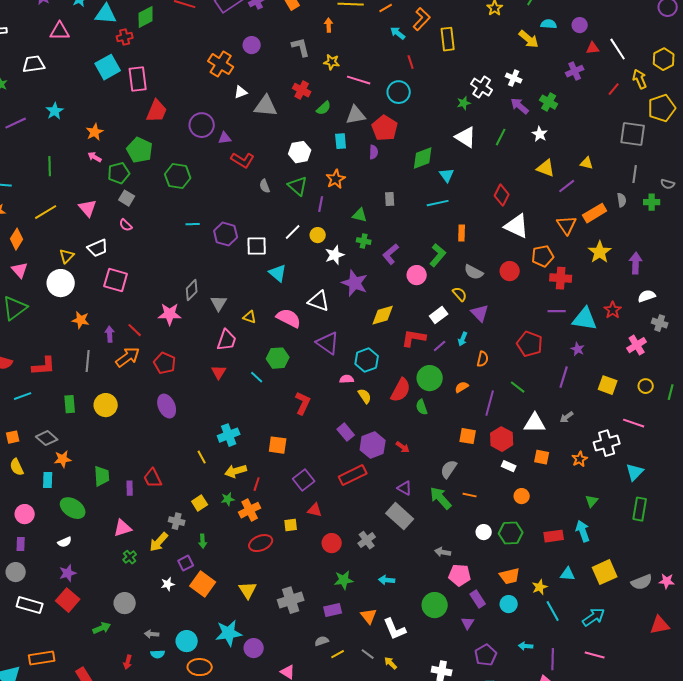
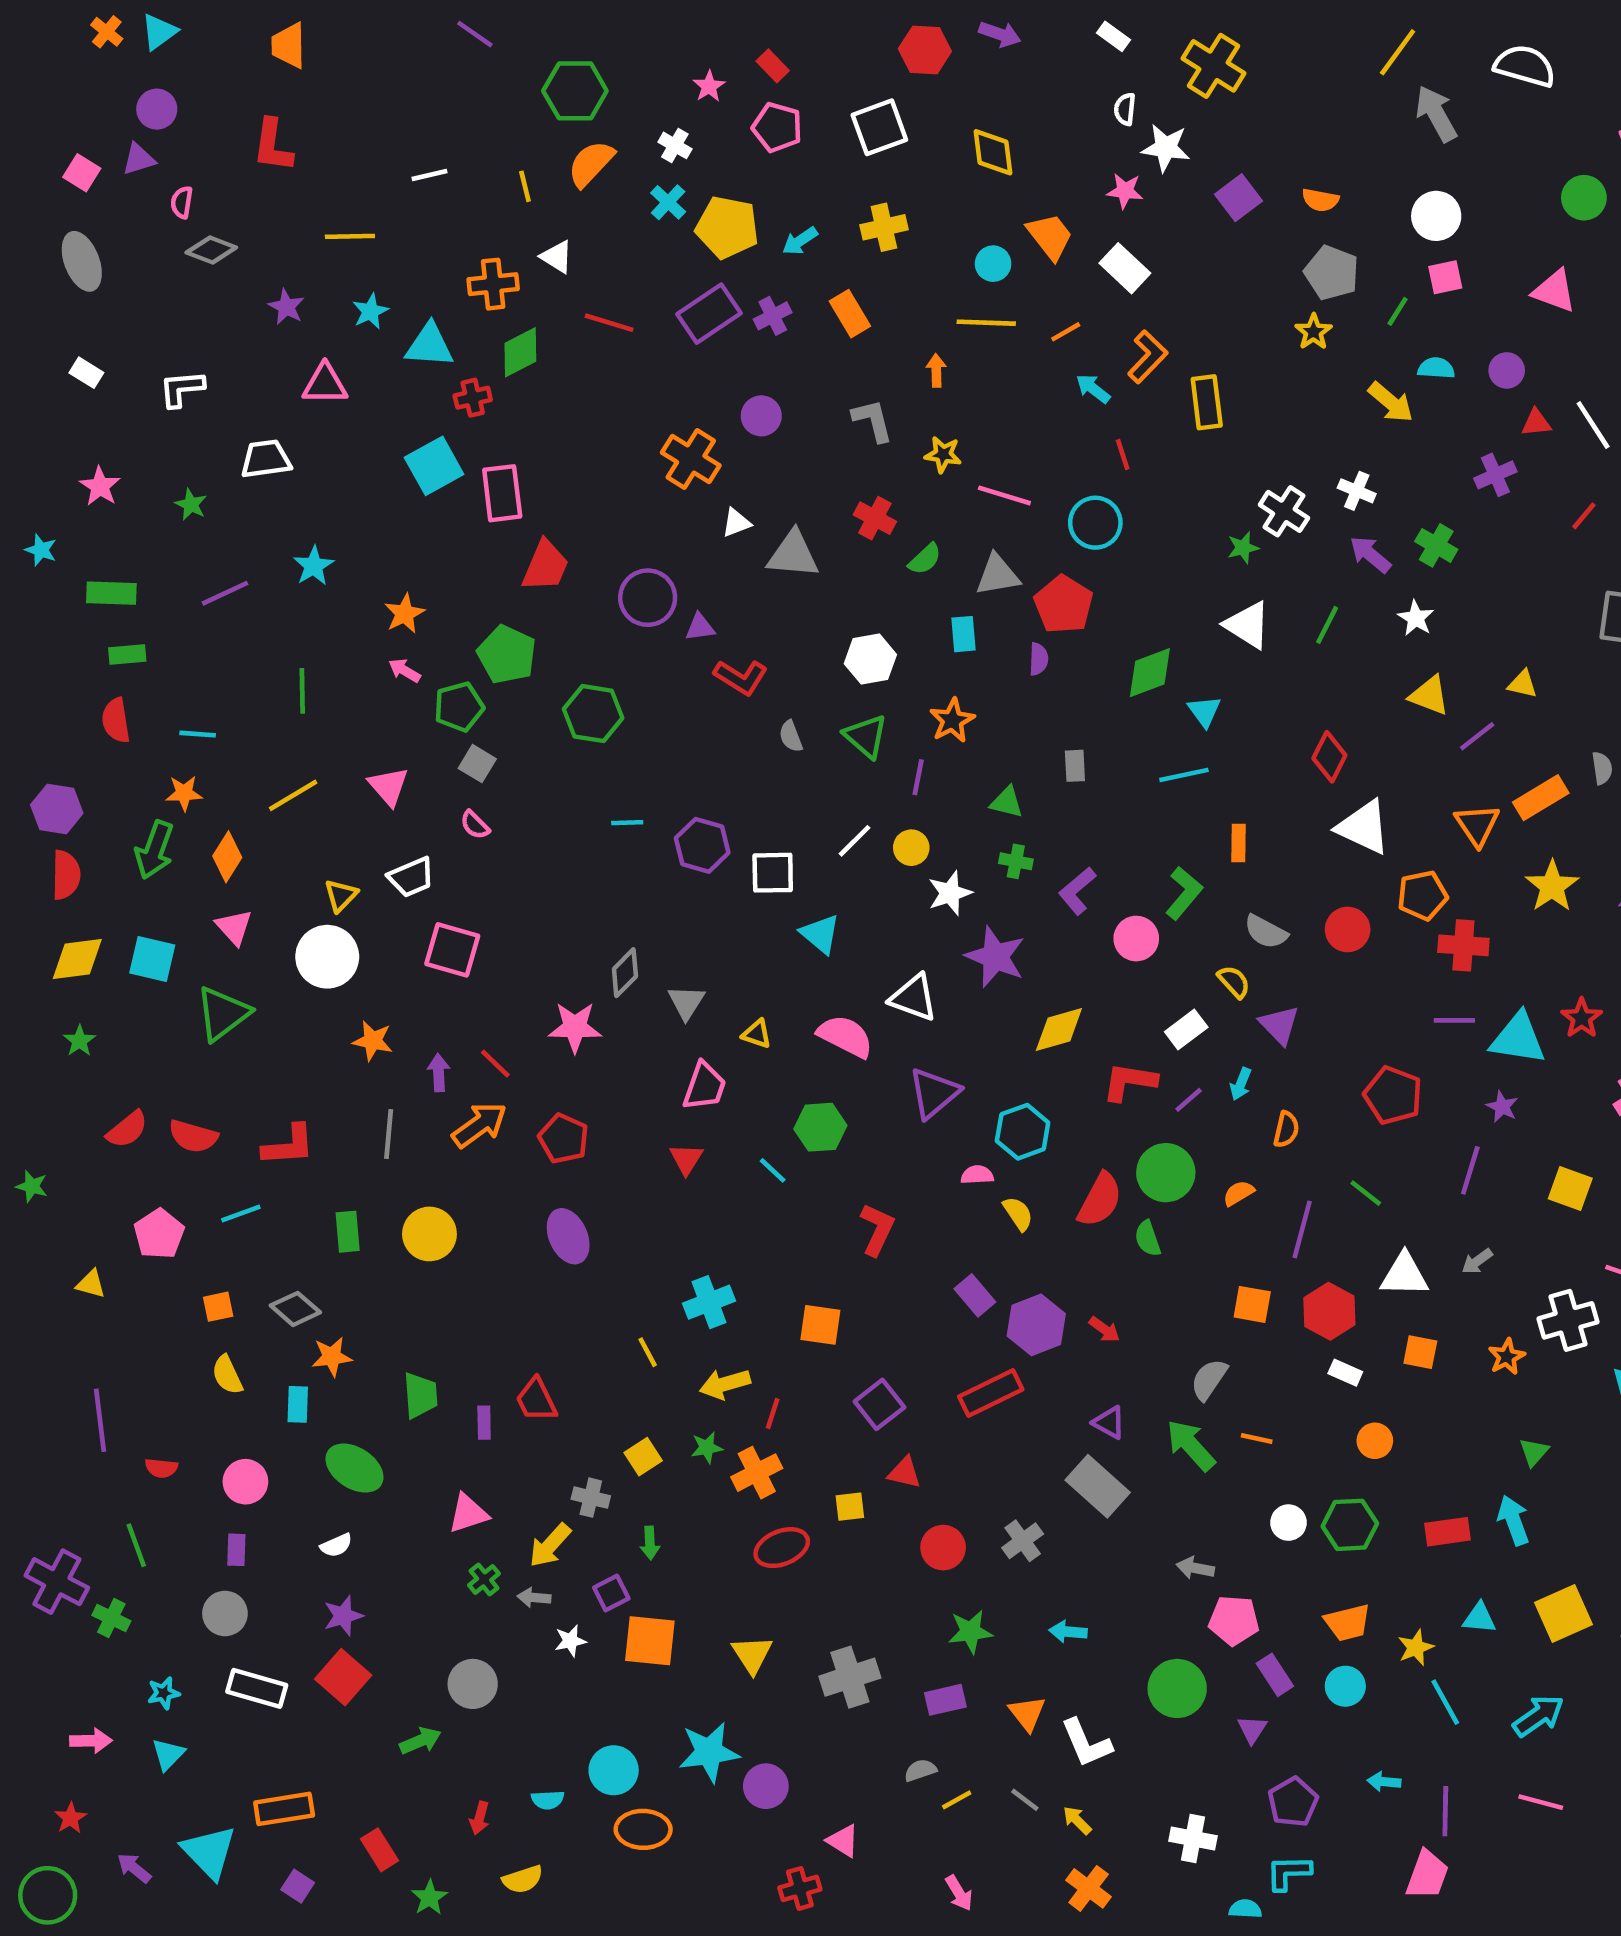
purple triangle: (328, 343) -> (934, 1093), turned 45
orange square: (203, 584) -> (650, 1641), turned -30
gray arrow: (152, 634) -> (534, 1598), moved

